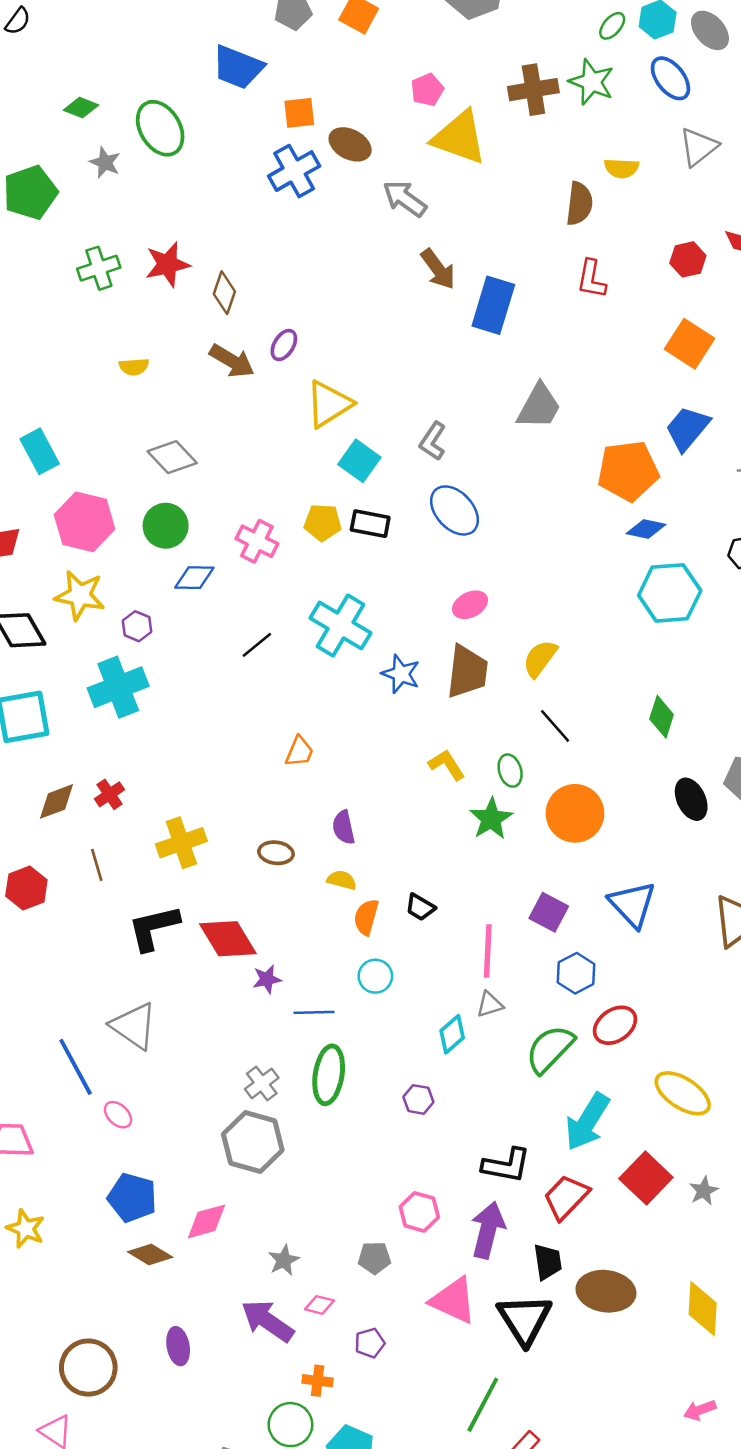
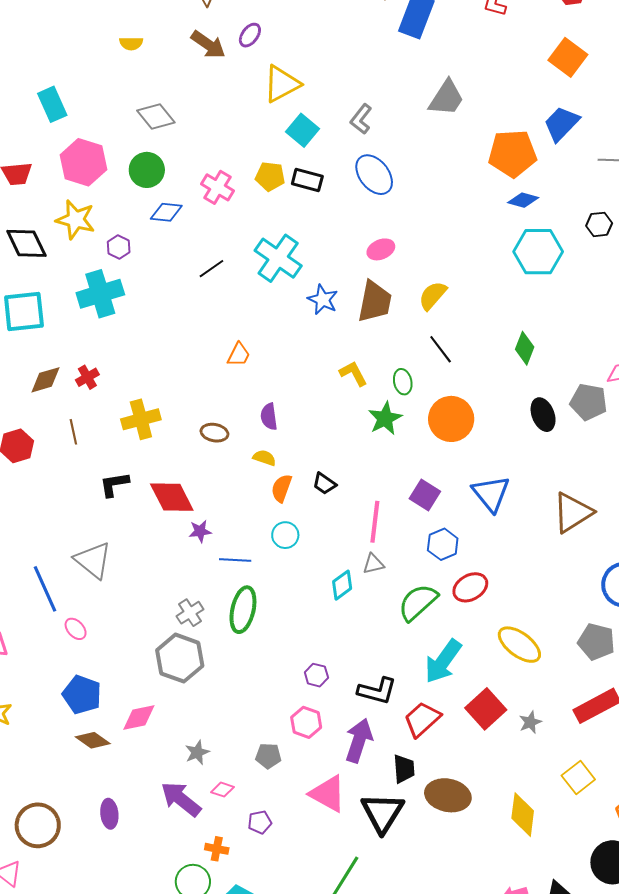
black L-shape: (154, 928) -> (114, 484), size x0.7
purple hexagon: (418, 1099) -> (316, 675), moved

